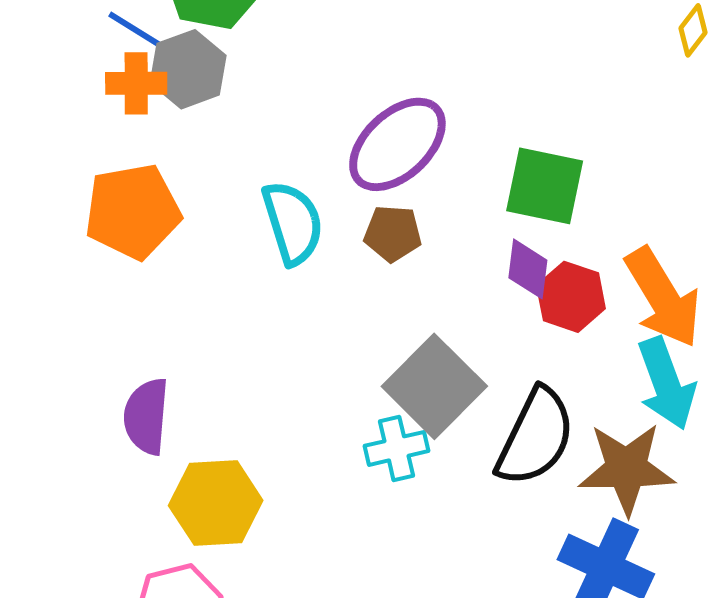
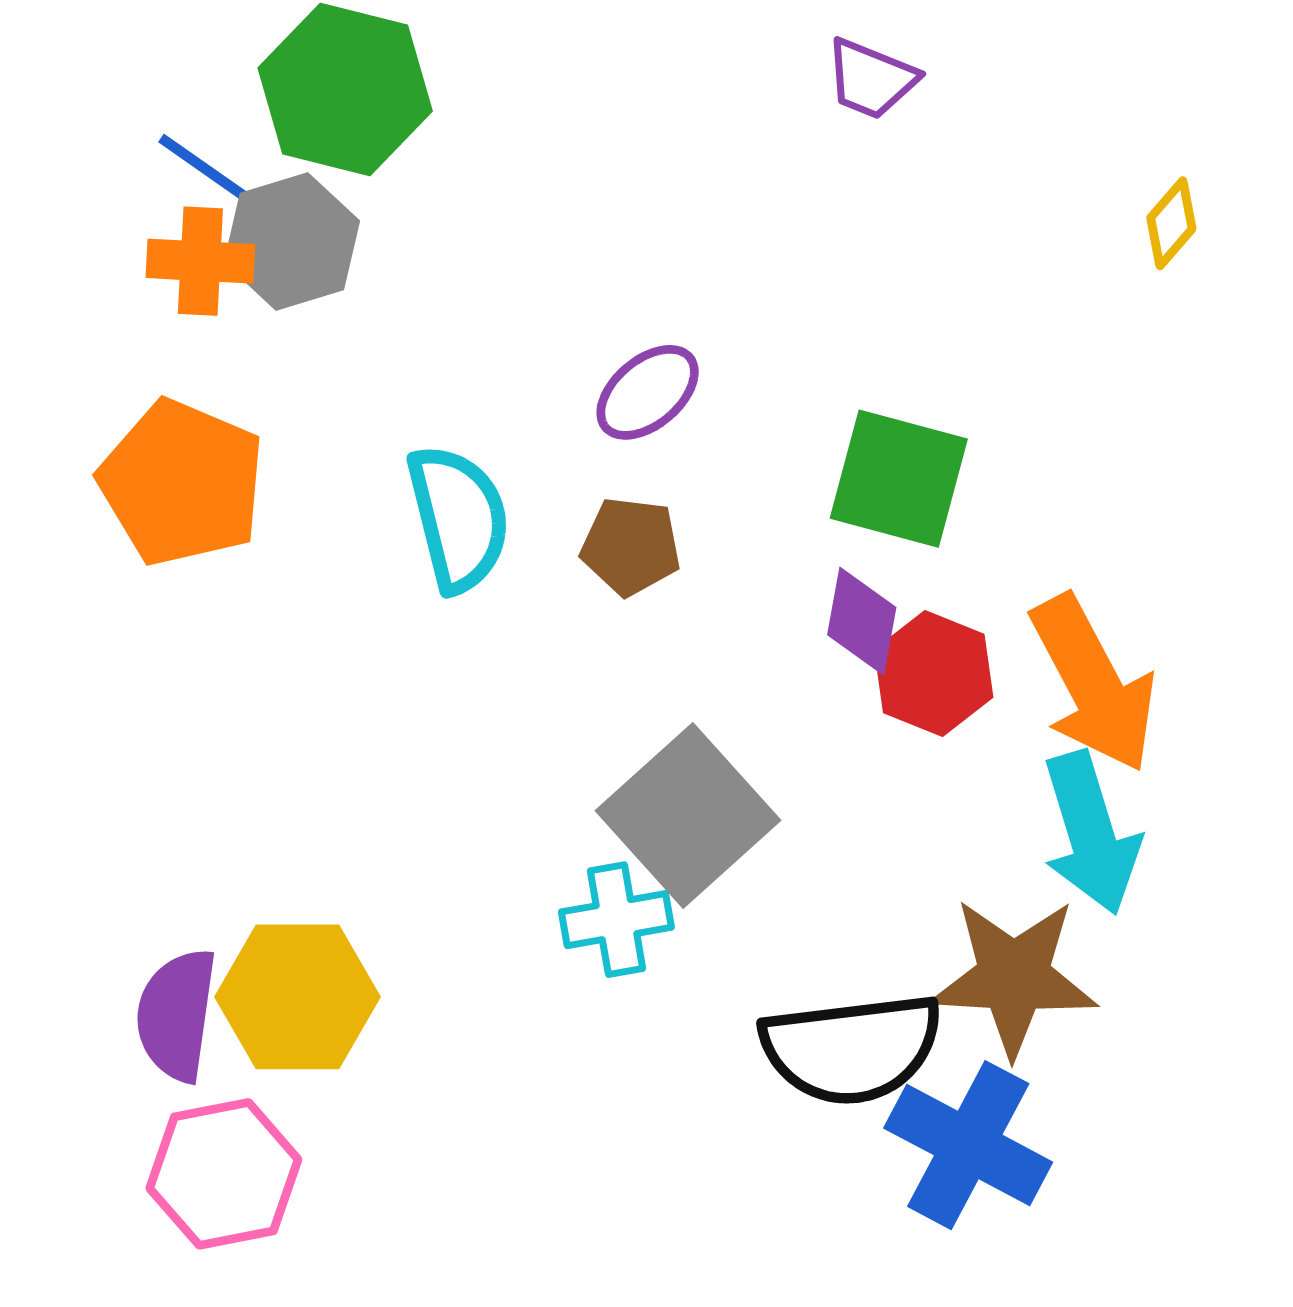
purple ellipse: (397, 144) -> (648, 392), size x0.6
orange pentagon: (133, 211) -> (182, 483), turned 30
purple semicircle: (146, 416) -> (177, 1015), moved
black semicircle: (535, 437) -> (852, 1048), moved, turned 54

